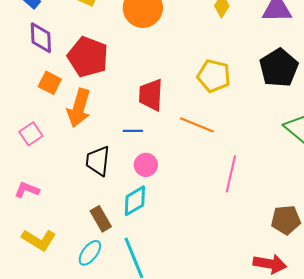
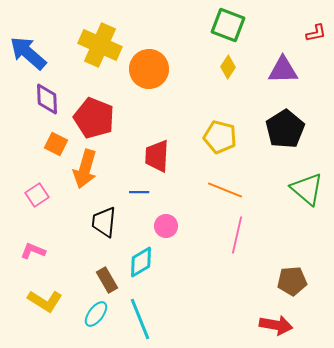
orange line: (197, 125) -> (225, 190), moved
pink circle: (146, 165) -> (166, 226), moved

